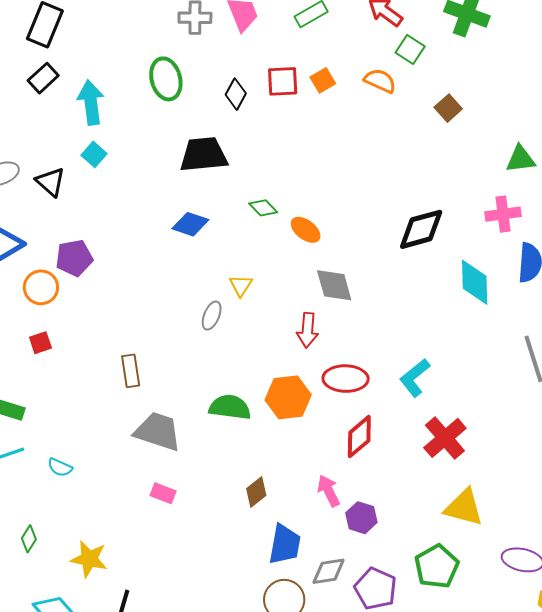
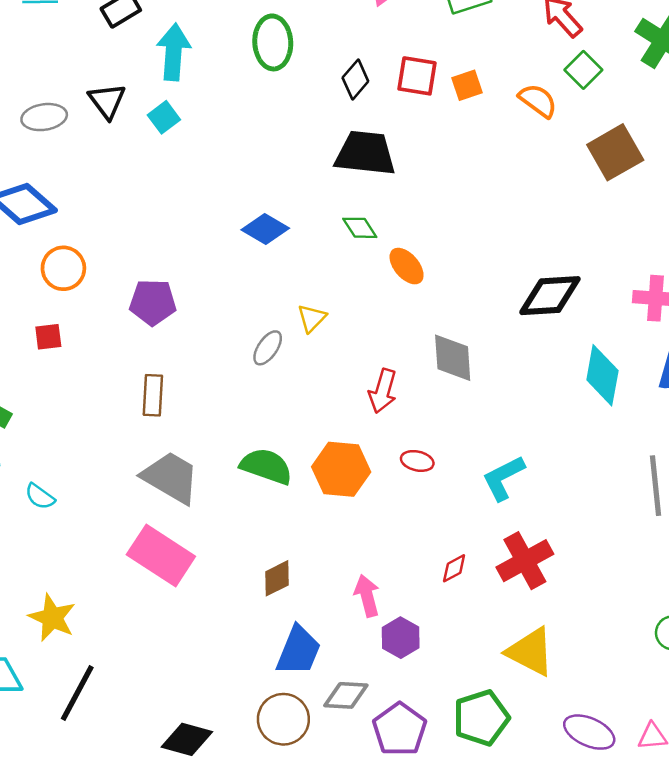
brown square: (448, 108) -> (615, 152), size x1.6
black trapezoid: (204, 155) -> (365, 153), moved
black triangle: (51, 182) -> (107, 101), moved
purple pentagon: (74, 258) -> (153, 302), moved
gray diamond: (334, 285) -> (453, 358), moved
red ellipse: (346, 379) -> (417, 461), size x0.6
red diamond: (359, 436) -> (454, 568), moved, size x0.6
pink rectangle: (163, 493) -> (161, 556), size x2.0

